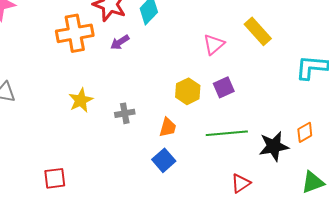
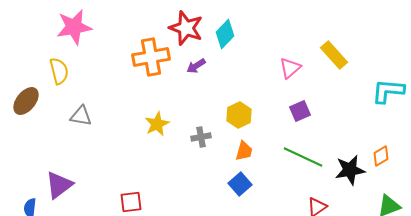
yellow hexagon: (188, 91) -> (239, 115), moved
green line: (227, 133) -> (303, 157), turned 30

